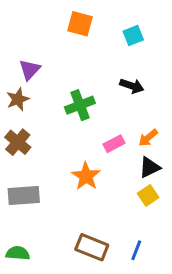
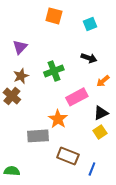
brown star: (18, 99) -> (21, 76), moved
orange arrow: (148, 138) -> (103, 81), moved
pink rectangle: (114, 144) -> (77, 97), size x1.5
gray rectangle: (24, 195) -> (38, 136), moved
brown rectangle: (92, 247) -> (68, 156), moved

